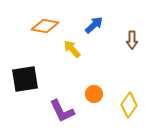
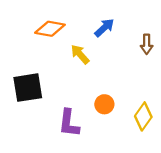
purple L-shape: (62, 111) -> (69, 123), turned 32

